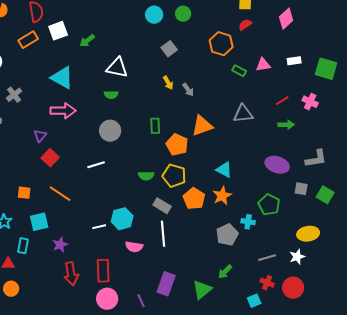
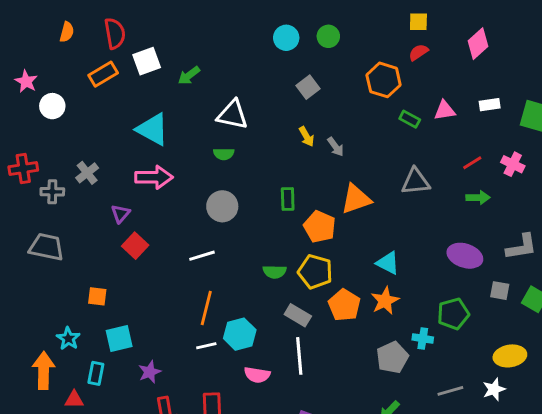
gray cross: (14, 95) -> (87, 173), moved
orange line: (60, 194) -> (206, 308), moved, turned 70
green pentagon: (269, 205) -> (453, 314), turned 30

